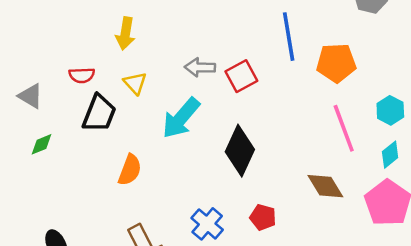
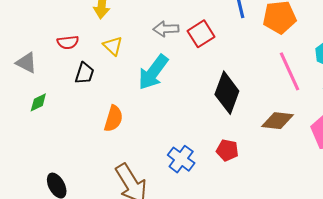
black trapezoid: (99, 114) -> (85, 73), size x0.7
black diamond: (240, 151) -> (227, 93), moved
brown diamond: (325, 186) -> (278, 121), turned -48

